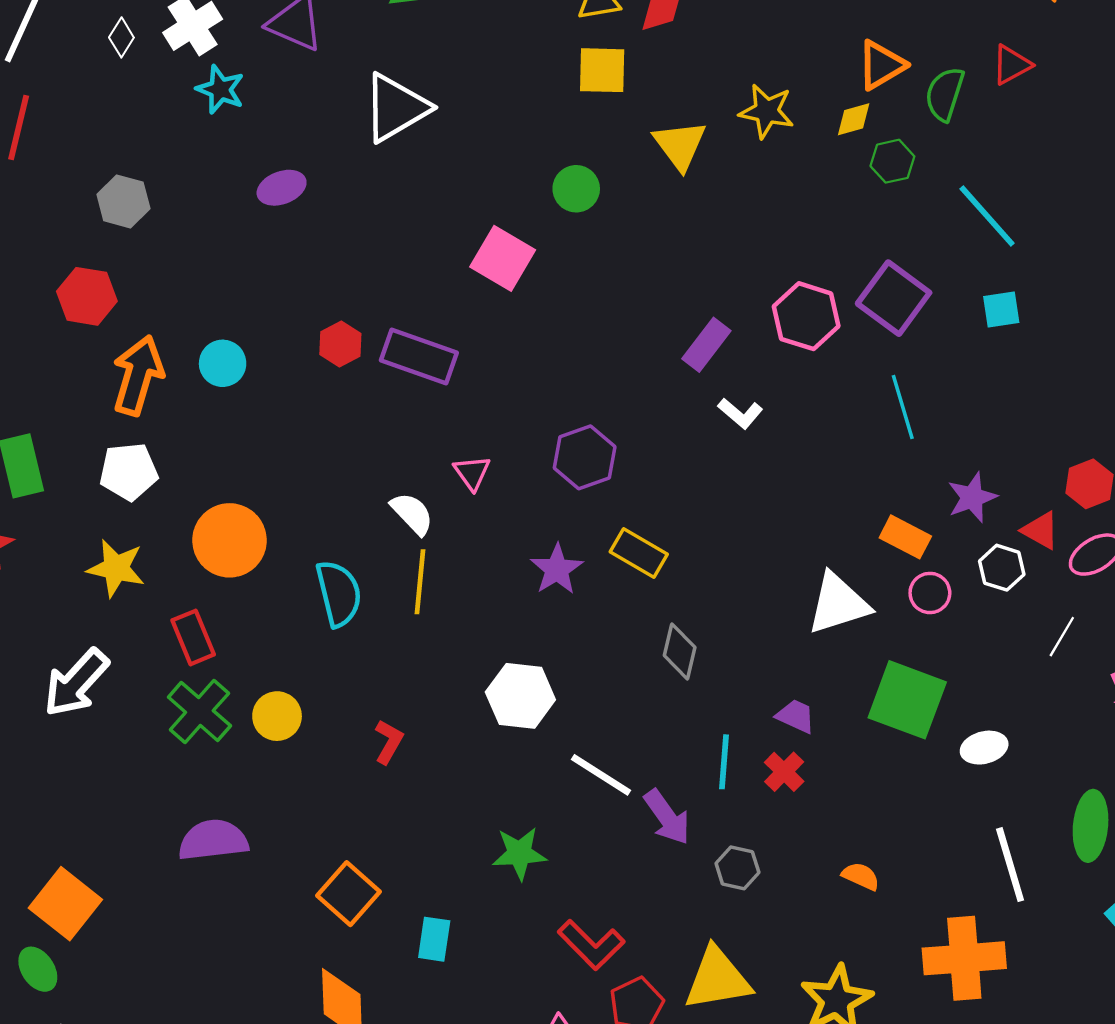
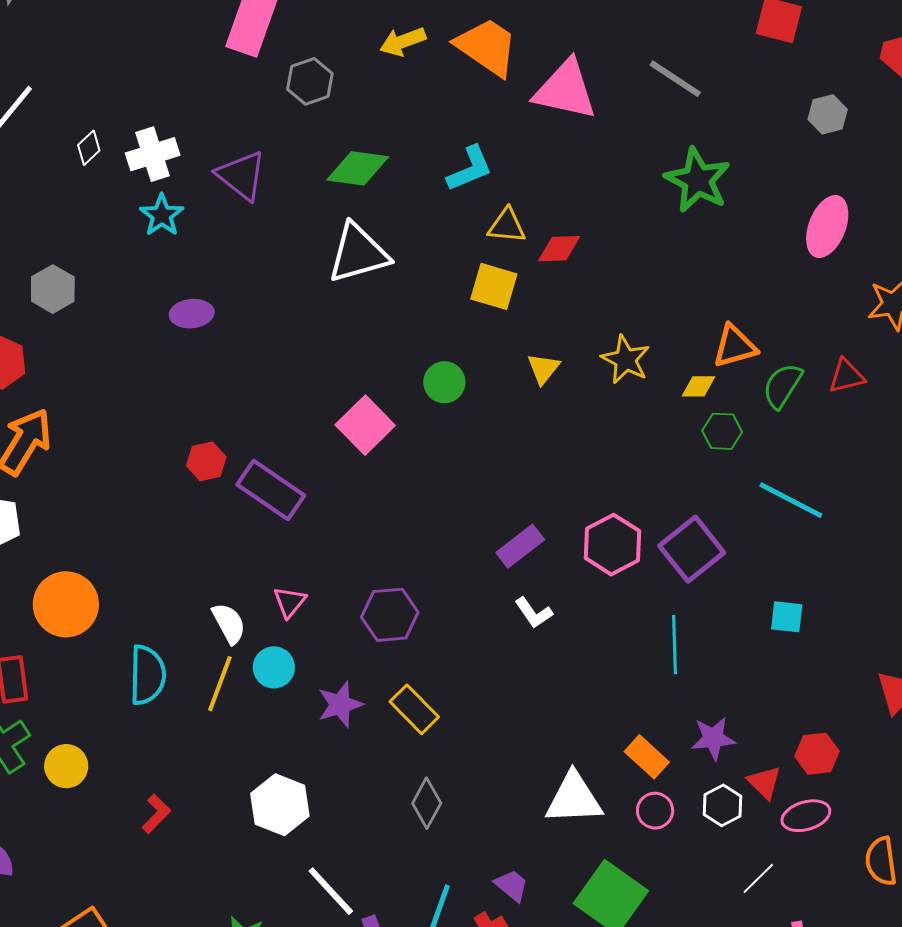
white triangle: (396, 108) -> (358, 253), moved
yellow triangle: (680, 145) -> (543, 369), size x0.7
cyan line: (987, 216) -> (791, 500), turned -36
cyan square: (1001, 309) -> (787, 617), moved
cyan circle: (223, 363) -> (274, 667), moved

